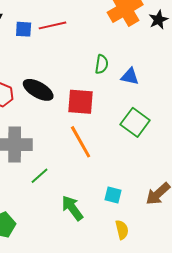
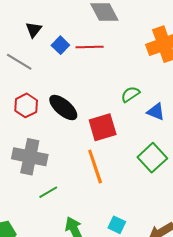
blue square: (24, 29) -> (60, 45), turned 30
green semicircle: (102, 64) -> (130, 94), turned -144
red square: (81, 102) -> (103, 127), turned -32

